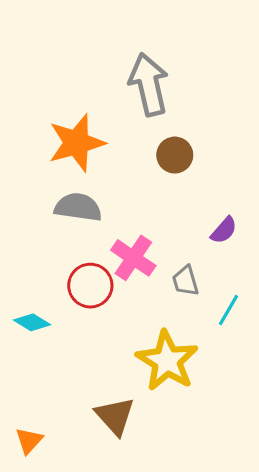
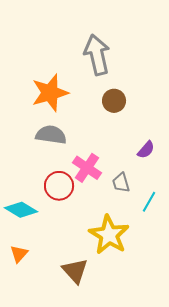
cyan diamond: (32, 322) -> (21, 210), size x1.4
orange triangle: (29, 441) -> (19, 254), moved

